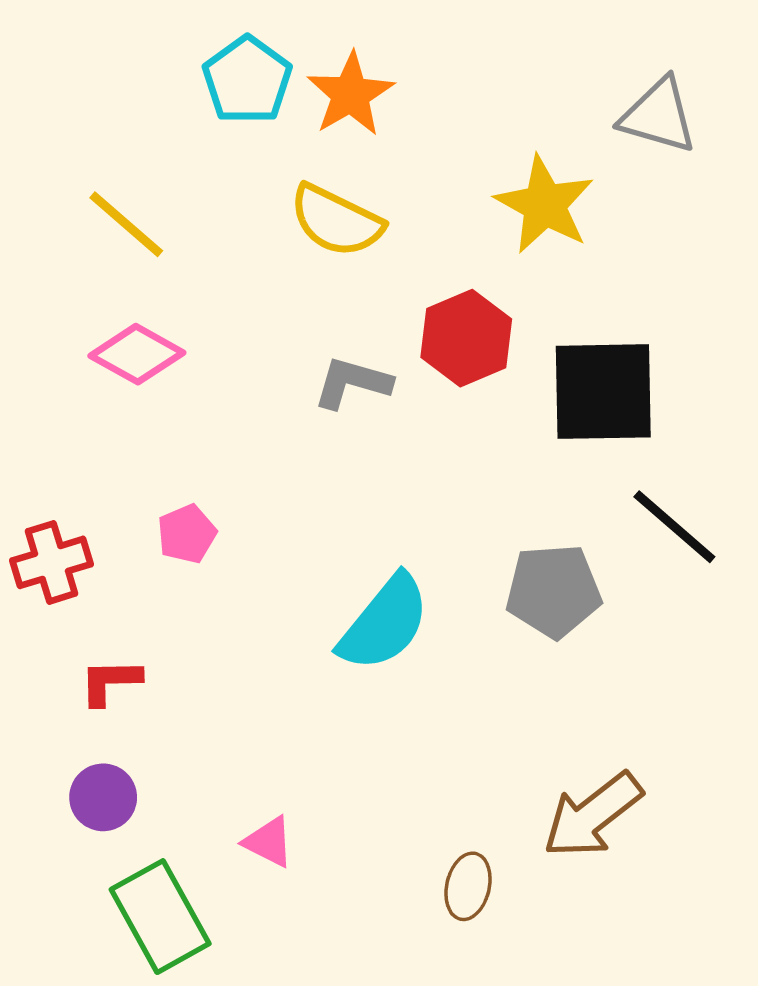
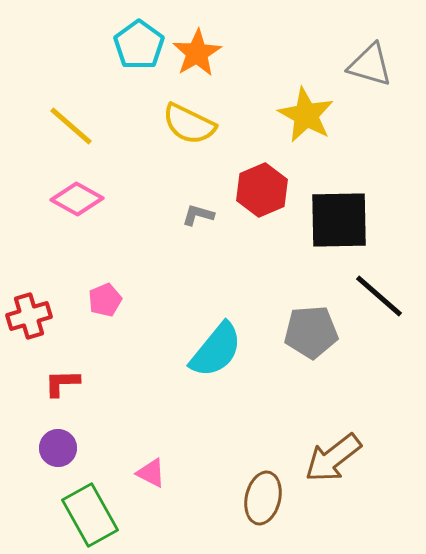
gray L-shape: (352, 383) -> (198, 215), size x0.7
brown ellipse: (468, 886) -> (263, 498), size x1.4

